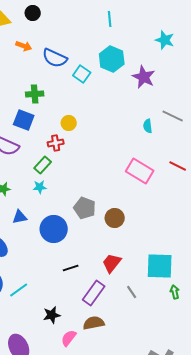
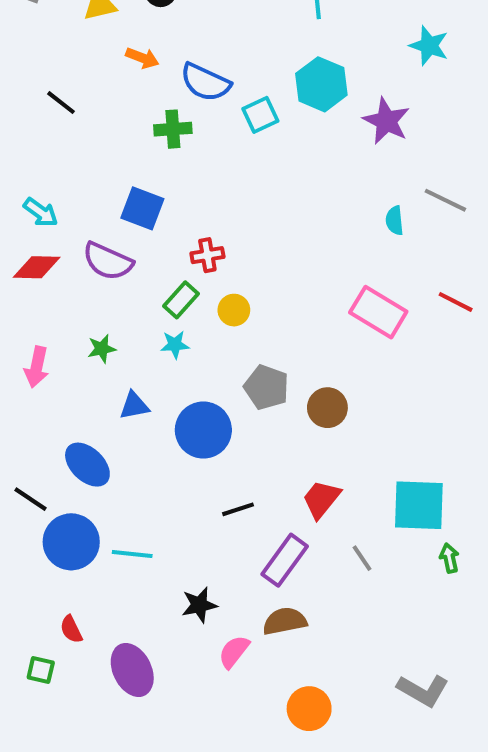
cyan square: (82, 74) -> (260, 115), turned 30
green cross: (35, 94) -> (173, 129), moved
yellow circle: (69, 123) -> (234, 310), moved
cyan line: (19, 290) -> (132, 554), turned 42

